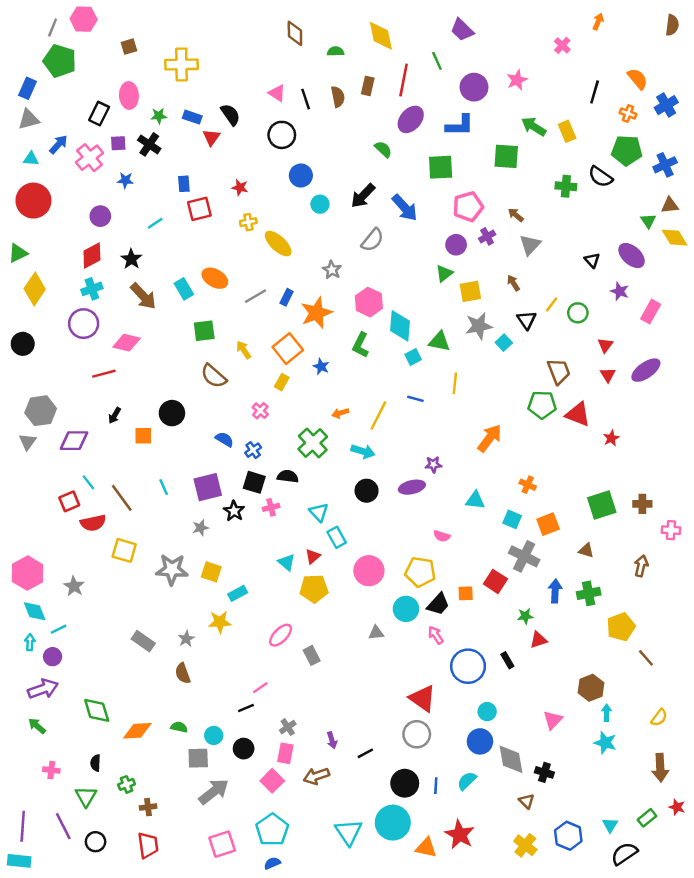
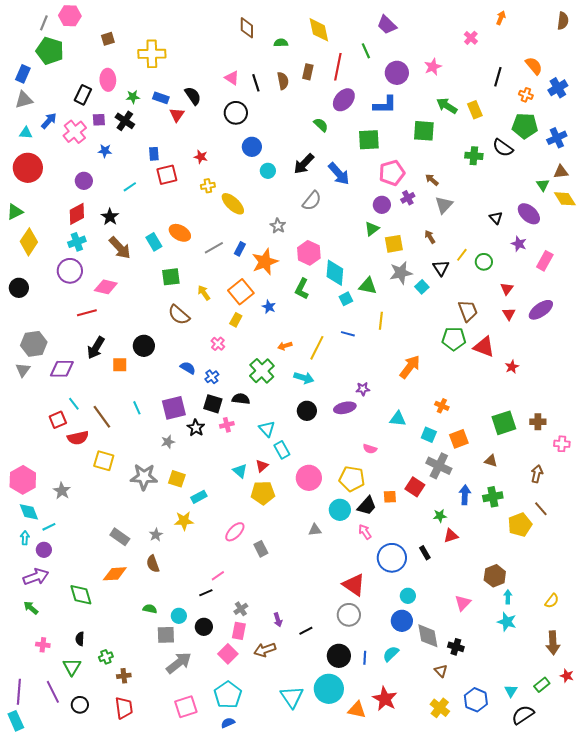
black arrow: (115, 415) -> (96, 348), size x1.6
brown line: (646, 658) -> (541, 509), moved
orange diamond: (137, 731) -> (115, 574), moved
cyan rectangle: (19, 861) -> (16, 721), turned 60

